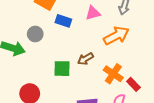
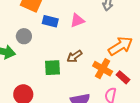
pink triangle: (93, 13) -> (77, 20), moved
orange arrow: (116, 36) -> (120, 46), moved

